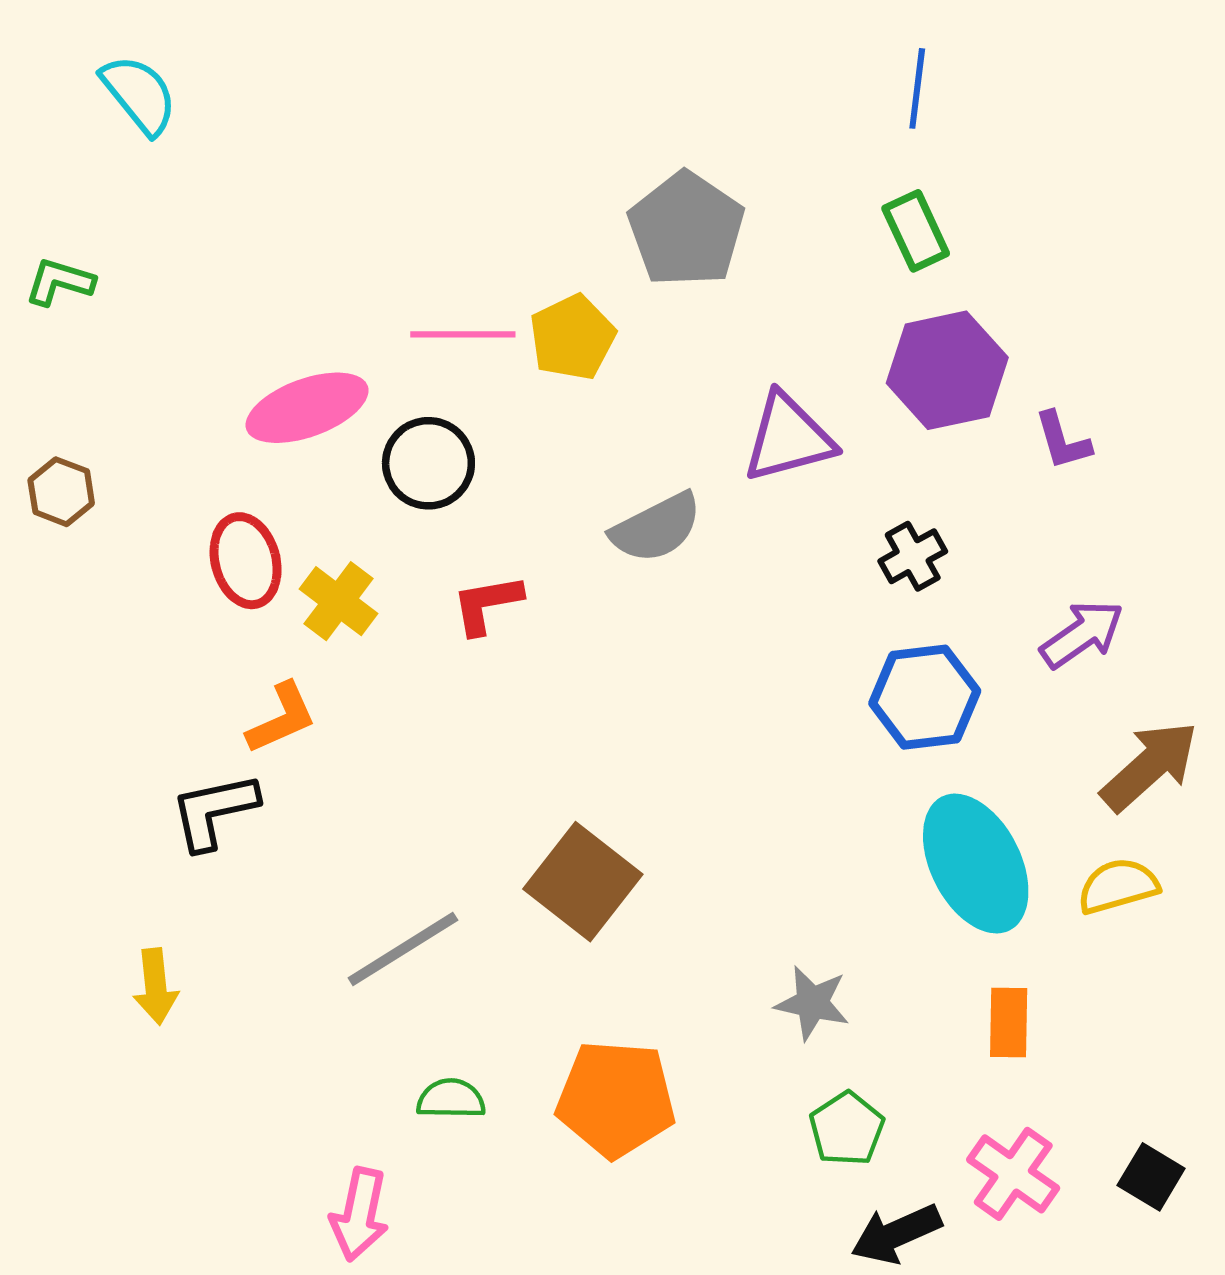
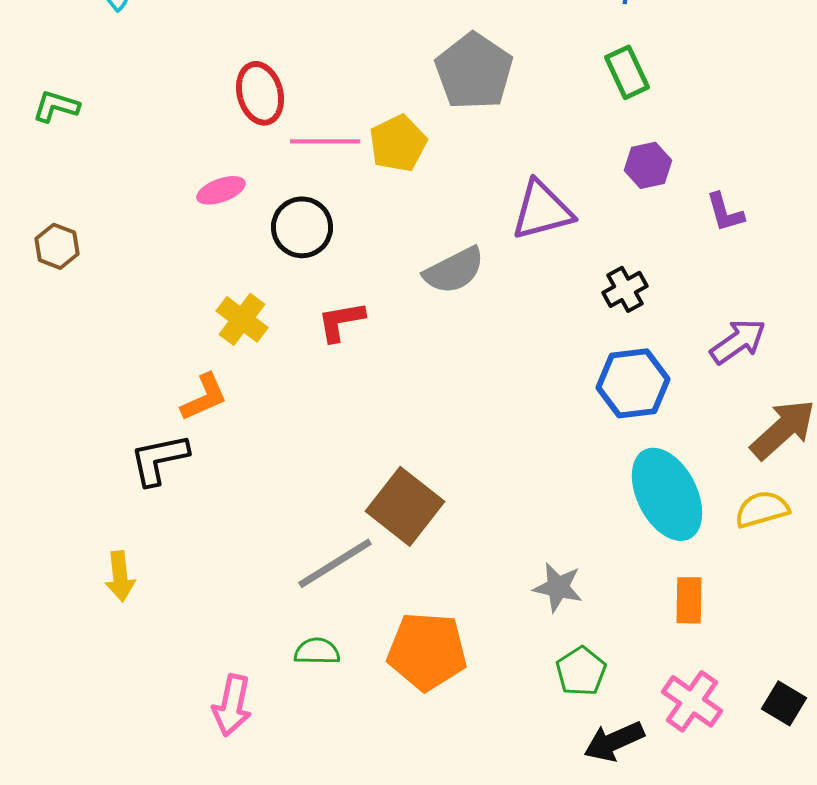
purple hexagon: (947, 370) -> (648, 165), size x0.6
pink ellipse: (307, 408) -> (221, 190), size x0.6
red ellipse: (246, 561) -> (260, 93), moved
gray line: (403, 949) -> (335, 563), moved
pink arrow: (359, 1214) -> (232, 705), moved

